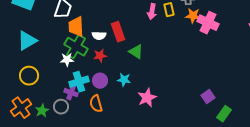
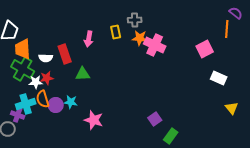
pink arrow: (152, 12) -> (89, 39), moved
green triangle: (136, 52) -> (83, 74), turned -35
white star: (67, 60) -> (36, 82), moved
purple circle: (100, 81) -> (56, 105), moved
pink star: (147, 98) -> (94, 120), turned -30
orange semicircle: (96, 104) -> (43, 99), moved

